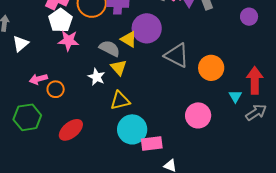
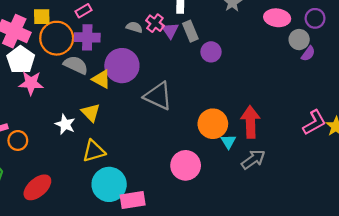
purple circle: (249, 17) -> (211, 52), moved
gray semicircle: (110, 48) -> (76, 65), moved
orange circle: (211, 68) -> (213, 124), moved

